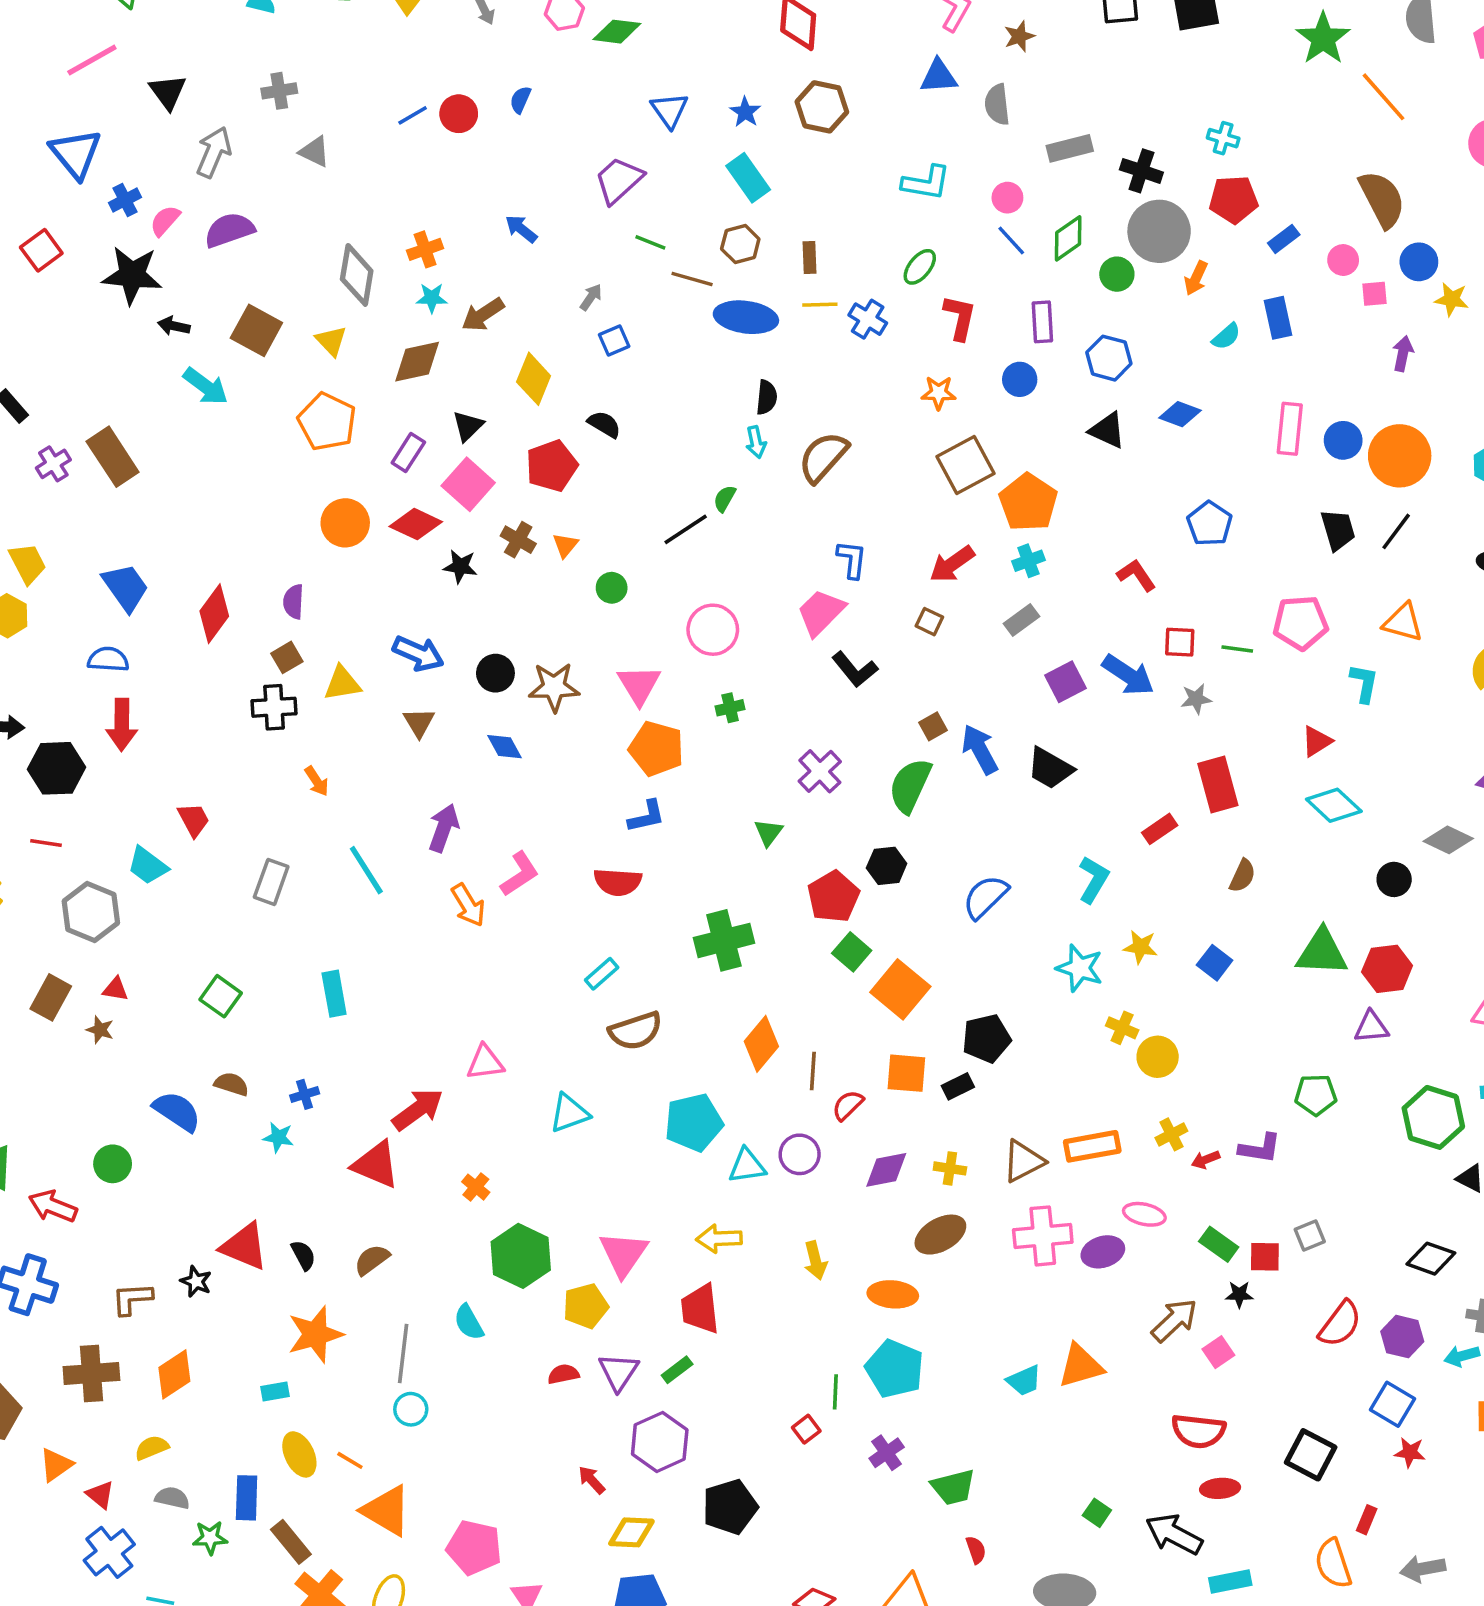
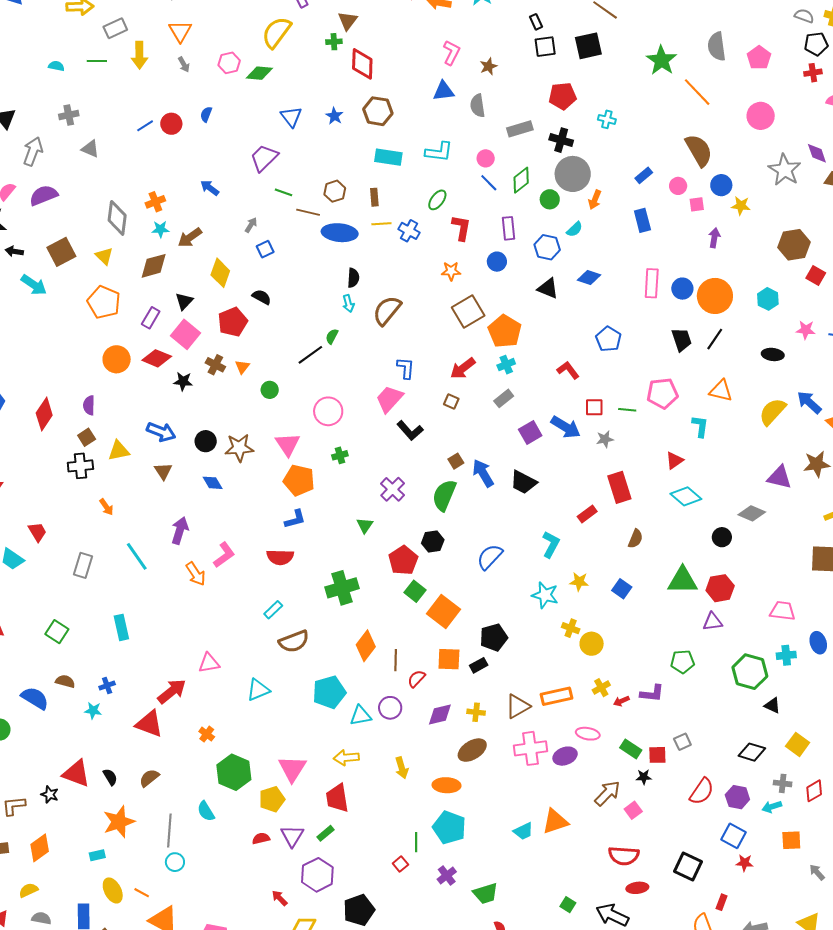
cyan rectangle: (748, 178) -> (388, 157), moved, turned -44
red pentagon: (1234, 199) -> (563, 96), moved
brown square: (256, 330) -> (61, 252), turned 36
cyan semicircle: (1226, 336) -> (575, 229), moved

